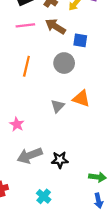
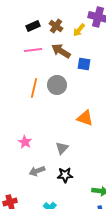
gray circle: (64, 63) -> (57, 85), moved
gray triangle: (58, 106) -> (62, 148), moved
gray arrow: (30, 155) -> (37, 171), size x0.7

